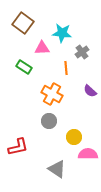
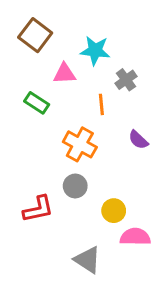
red L-shape: (18, 147) -> (38, 209), moved

